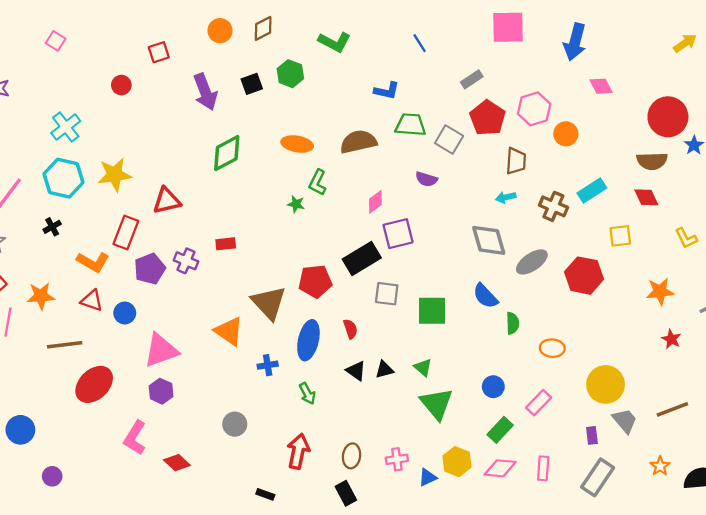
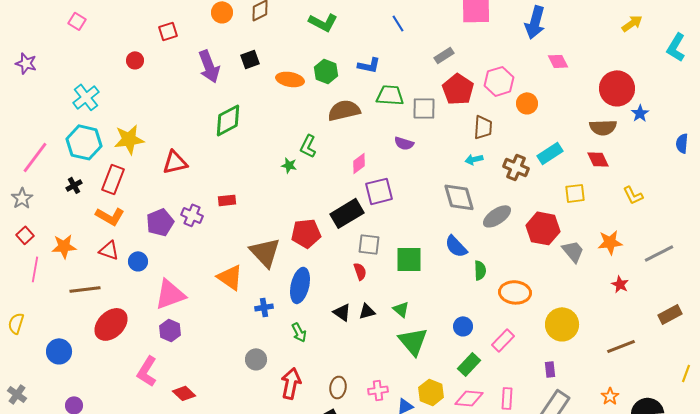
green hexagon: (290, 74) -> (326, 71), moved
gray square: (449, 139) -> (424, 108), turned -30
orange ellipse: (297, 144) -> (290, 79), moved
red rectangle: (126, 232) -> (113, 179), moved
red semicircle: (350, 329) -> (360, 271), moved
orange ellipse: (552, 348) -> (515, 292), size x1.4
gray trapezoid: (625, 421) -> (573, 251), moved
gray circle: (235, 424) -> (256, 359), moved
blue circle: (20, 430) -> (59, 351), moved

